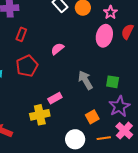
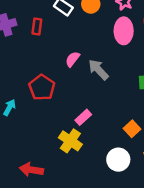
red rectangle: (21, 34) -> (37, 27), moved
gray arrow: (85, 80) -> (98, 70), moved
yellow cross: (40, 115) -> (70, 141), turned -30

